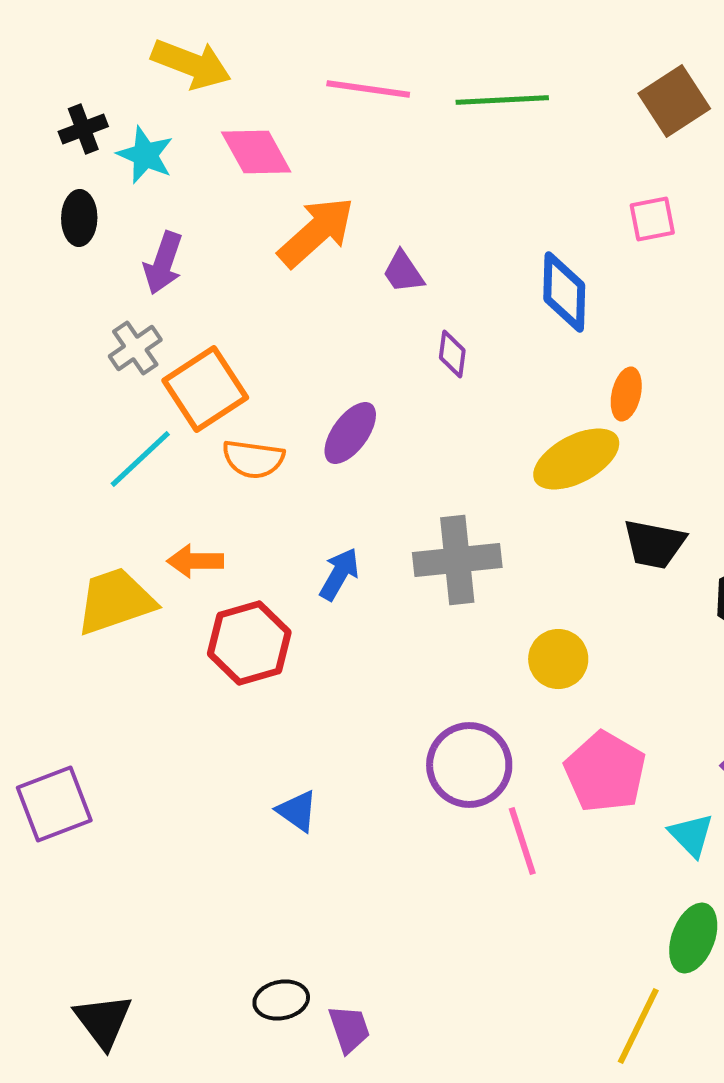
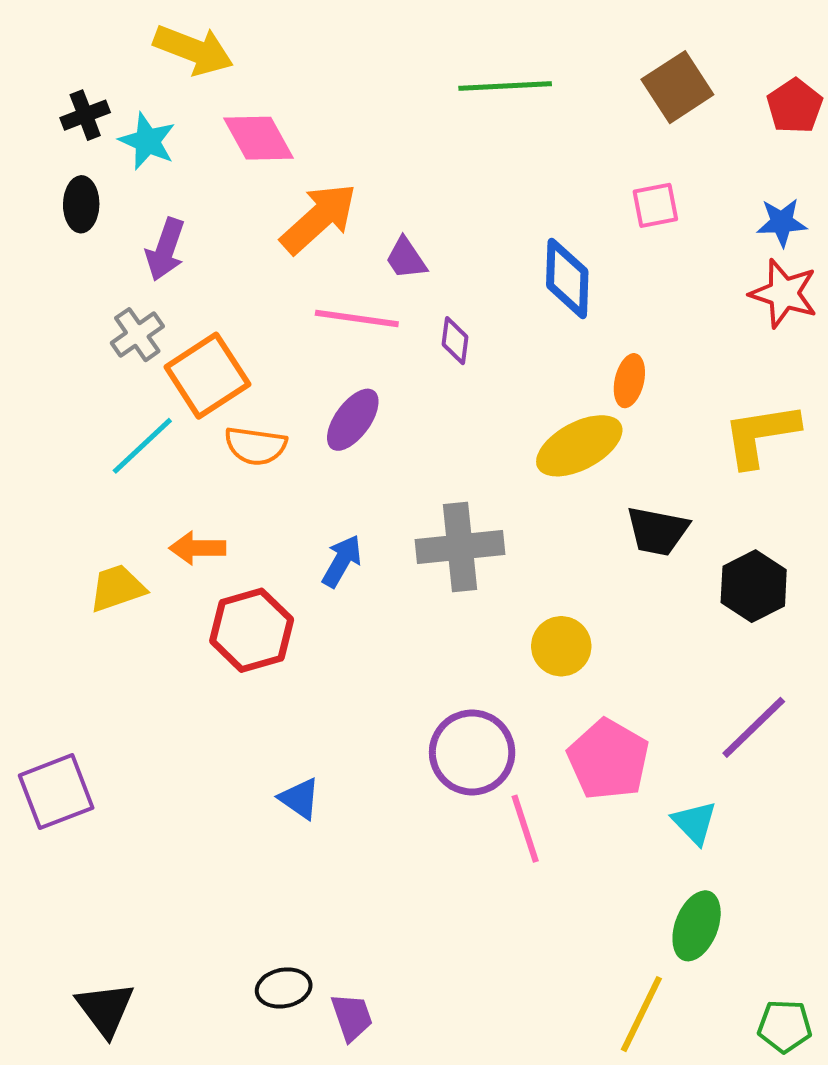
pink line: (368, 89) -> (357, 319), moved
yellow trapezoid: (115, 601) -> (117, 588), size x0.7

